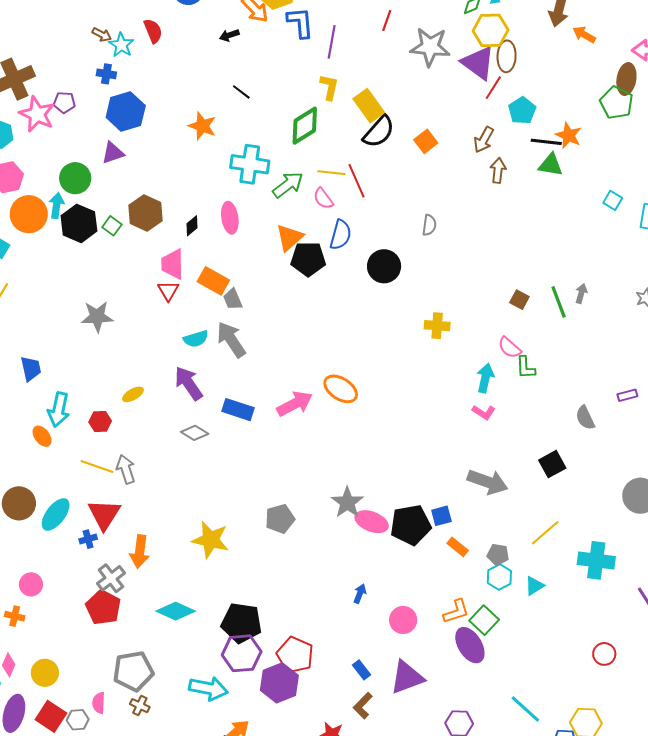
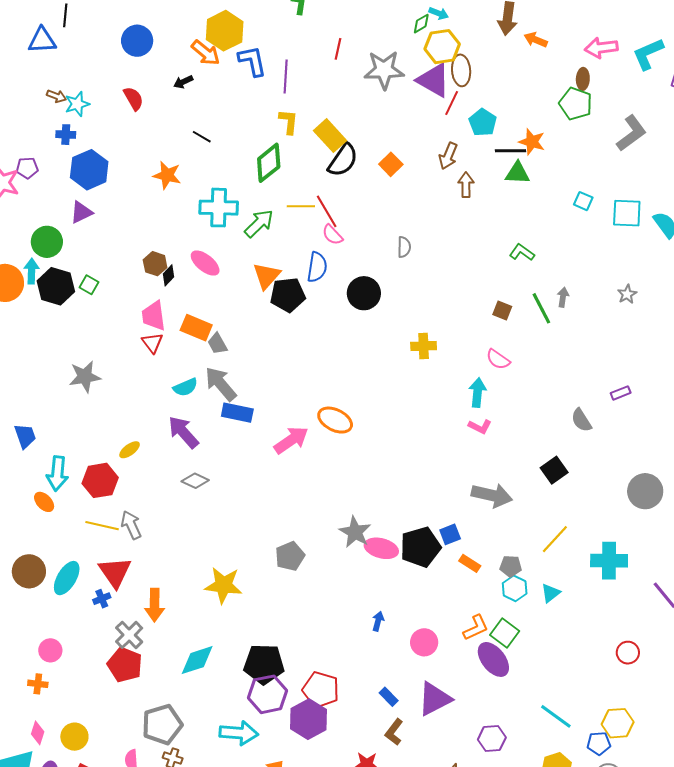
red semicircle: (153, 31) -> (133, 99), moved
cyan star: (121, 45) -> (77, 104), turned 30
brown ellipse: (626, 79) -> (583, 79), size x0.7
pink semicircle: (323, 199) -> (333, 235), moved
brown hexagon: (145, 213) -> (155, 264), moved, size x0.7
pink ellipse: (230, 218) -> (205, 263), turned -36
green L-shape: (526, 367) -> (522, 252), moved, turned 135
blue rectangle: (238, 410) -> (237, 413), moved
red hexagon: (100, 421) -> (100, 480), size x1.6
cyan diamond: (176, 611) -> (197, 660), turned -36

